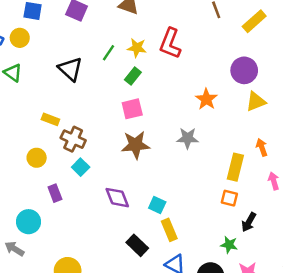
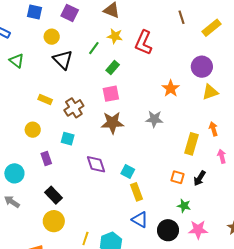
yellow circle: (20, 38) -> (52, 37), moved
yellow star: (137, 48) -> (115, 36), moved
brown cross: (73, 139) -> (74, 108), moved, turned 30
cyan square: (81, 167) -> (68, 139), turned -32
orange square: (229, 198) -> (177, 177), moved
cyan circle: (28, 222) -> (14, 173), moved
black arrow: (249, 222) -> (200, 178), moved
black rectangle: (137, 245) -> (54, 195), moved

